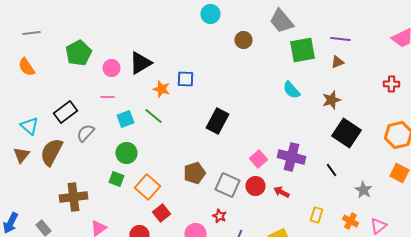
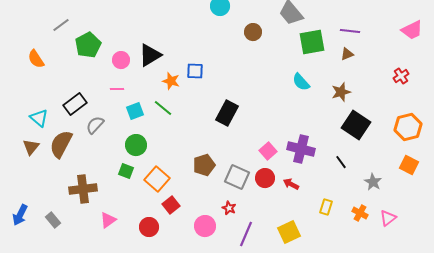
gray line: (31, 33) -> (61, 25), moved, turned -30
red cross: (391, 84) -> (401, 76), turned -35

